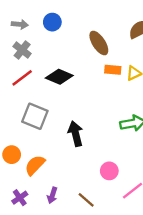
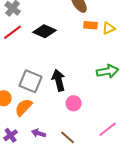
gray square: (35, 116) -> (31, 81), moved
pink circle: (109, 171) -> (74, 103), moved
purple arrow: (52, 195) -> (39, 133), turned 88

